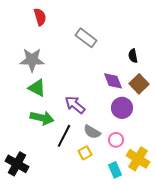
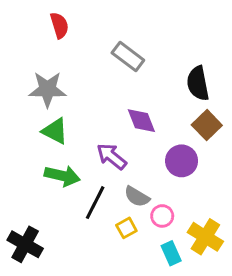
black semicircle: (133, 56) -> (198, 83), size x1.6
purple diamond: (113, 81) -> (141, 121), moved
pink circle: (116, 140) -> (162, 216), moved

